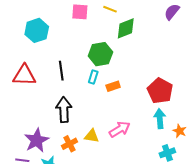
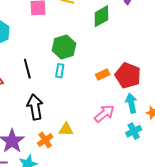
green diamond: (126, 28) -> (101, 16), moved
orange rectangle: (113, 86) -> (103, 75), moved
pink arrow: (120, 129) -> (104, 114), moved
cyan cross: (167, 153) -> (134, 131), moved

